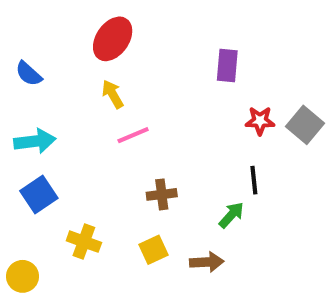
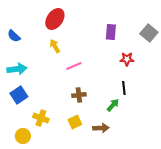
gray square: (305, 125) -> (149, 33), moved
pink line: (133, 135) -> (74, 66), moved
yellow circle: (23, 276) -> (23, 136), moved

